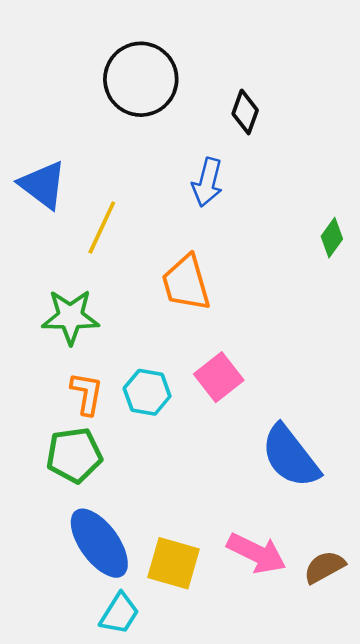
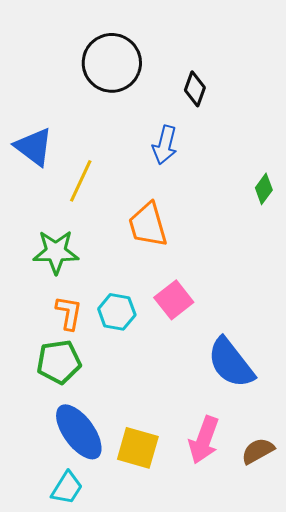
pink arrow: (256, 553) -> (204, 440), turned 84
cyan trapezoid: (119, 614) -> (67, 488), moved

